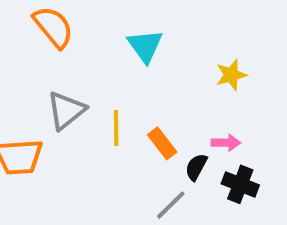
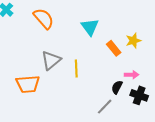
orange rectangle: (162, 143) -> (114, 48), moved

